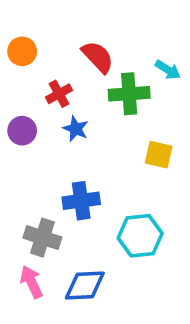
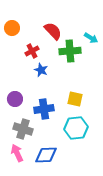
purple circle: (22, 131) -> (15, 99), moved
yellow square: (159, 155) -> (75, 99), moved

